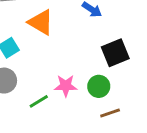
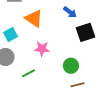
black square: (115, 53) -> (85, 32), moved
pink star: (66, 86) -> (42, 49), moved

